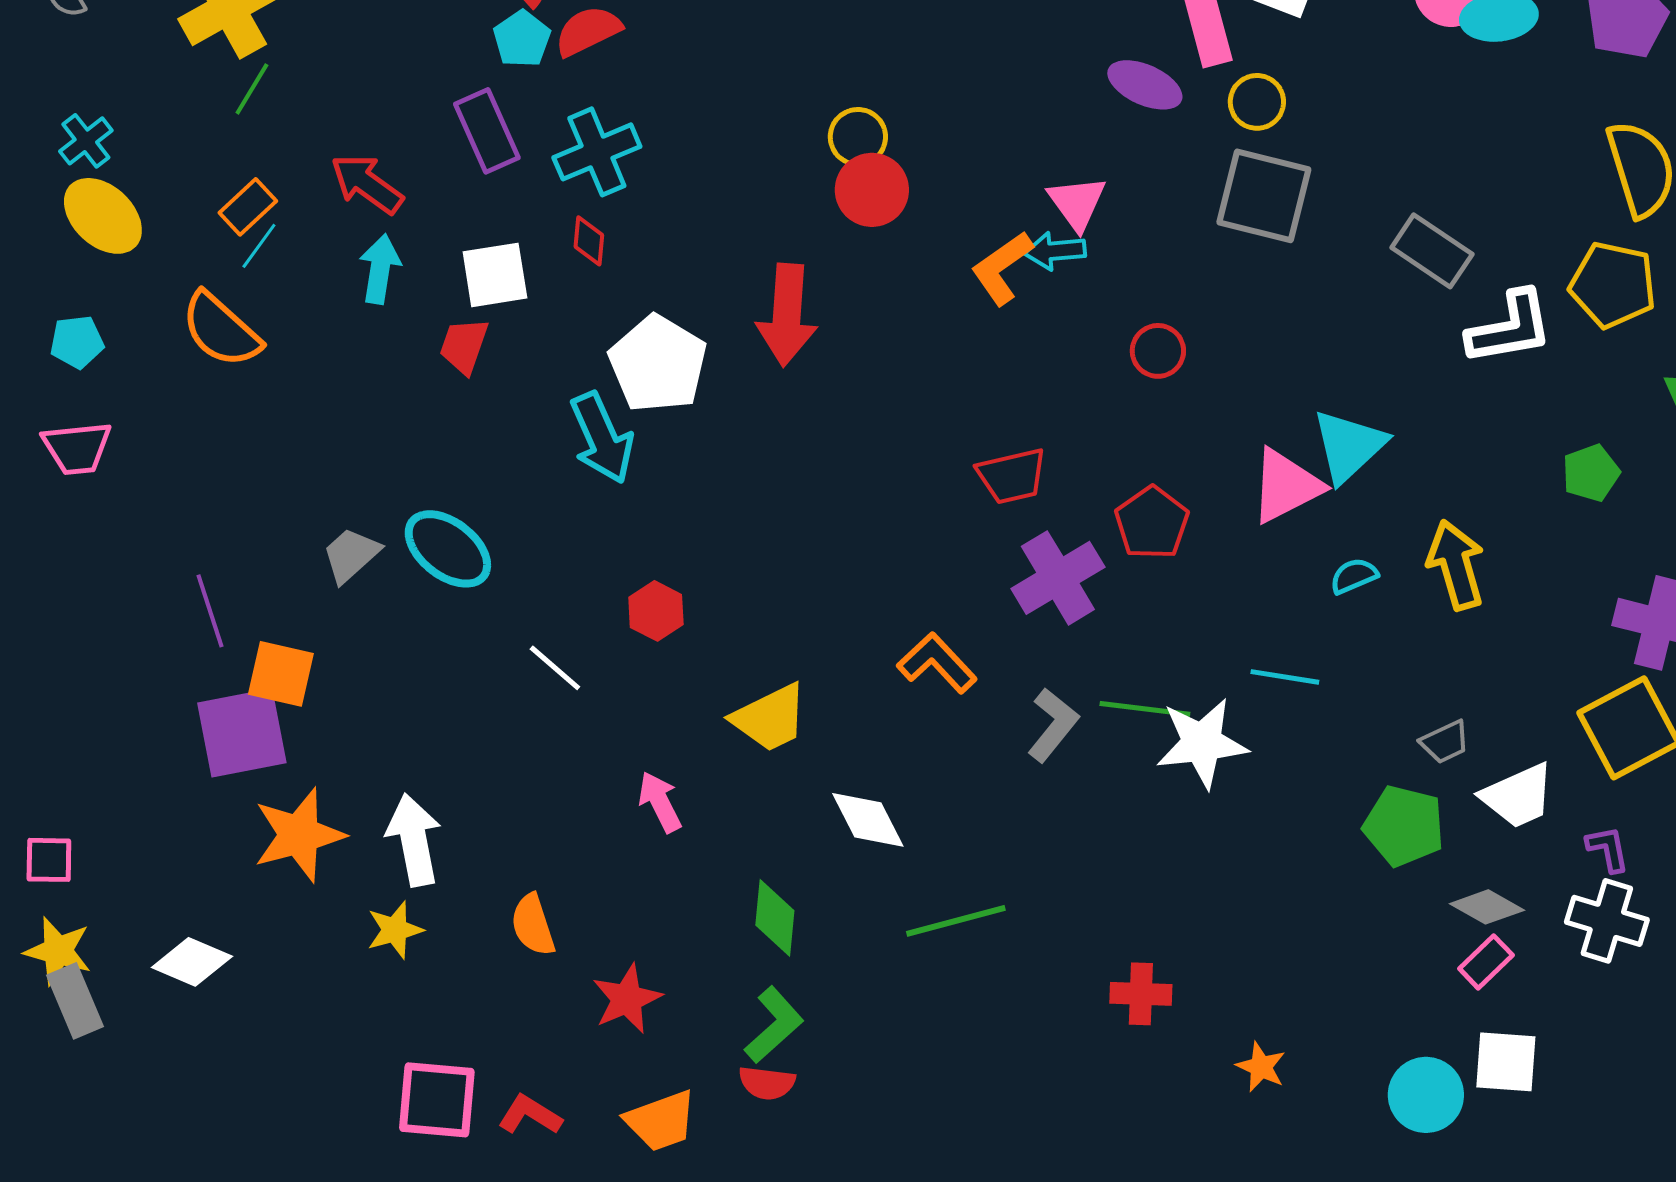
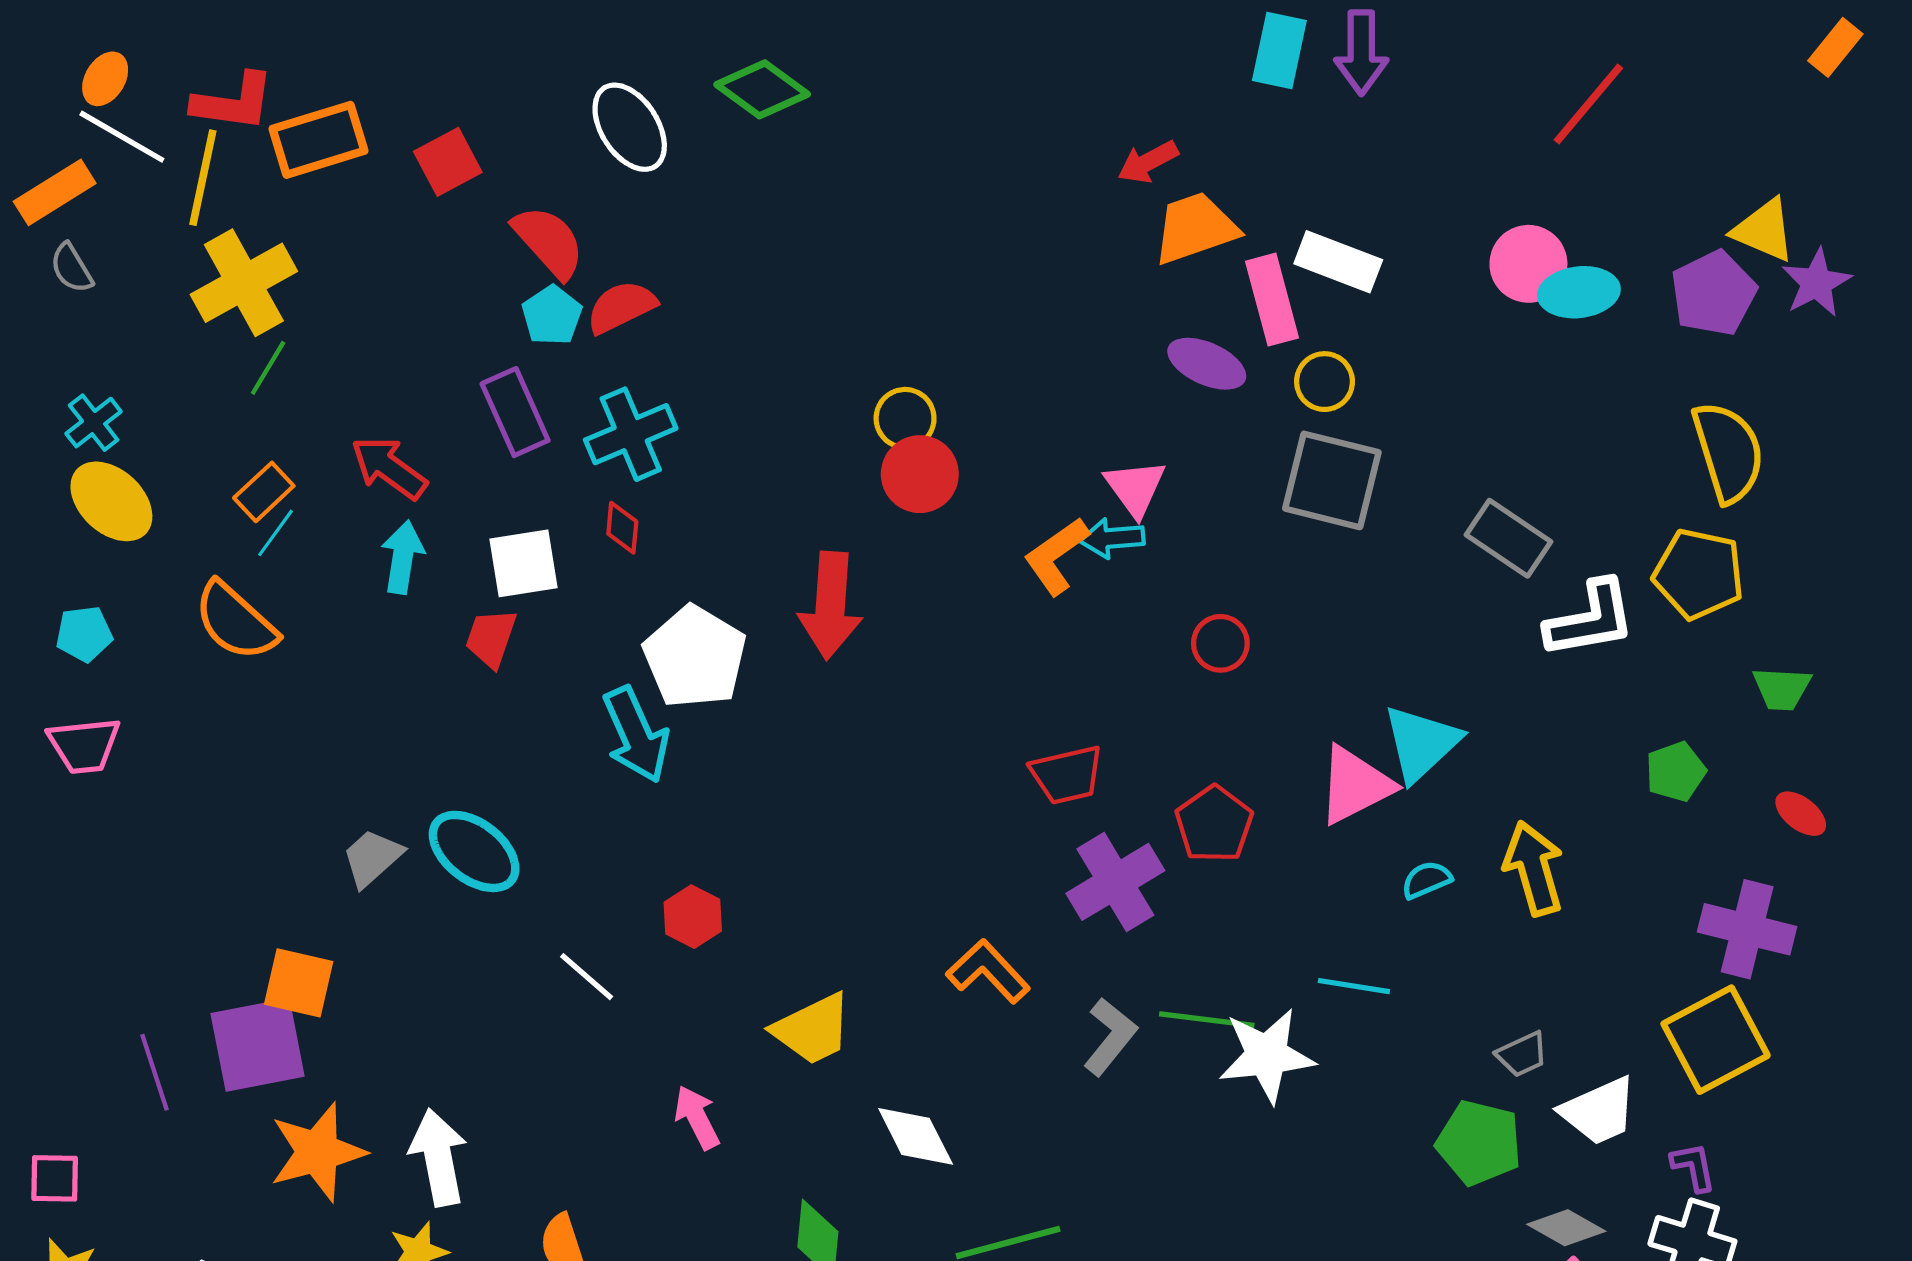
purple line: (210, 611) -> (155, 1072), moved

